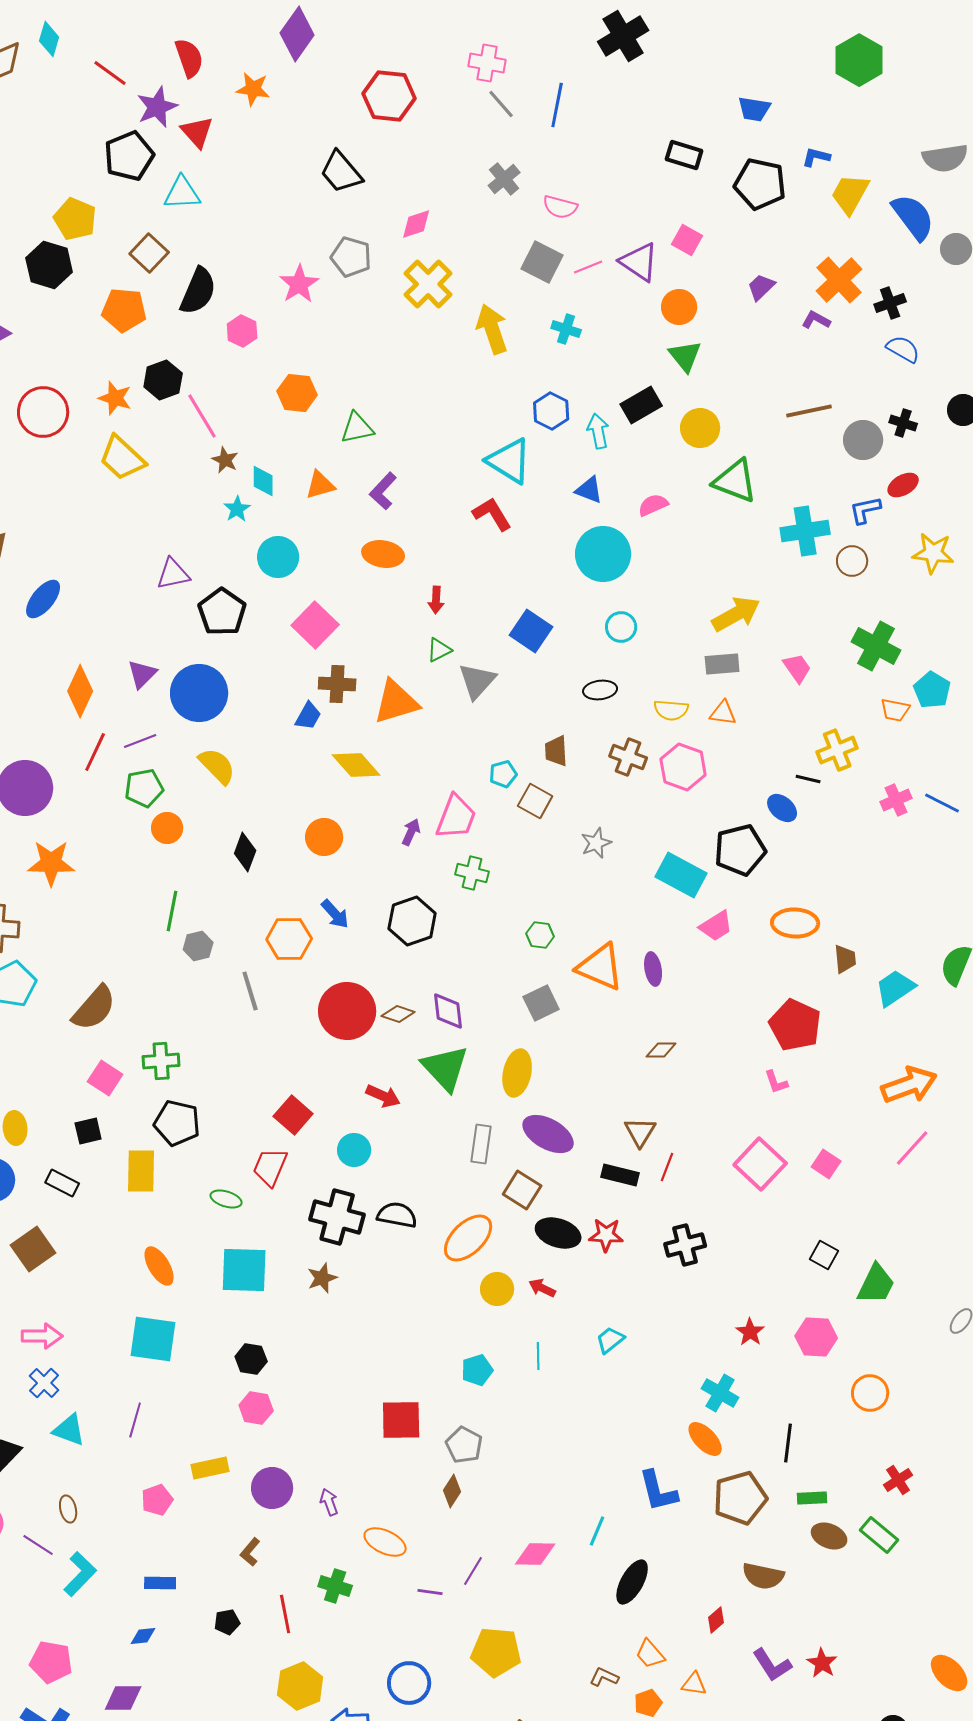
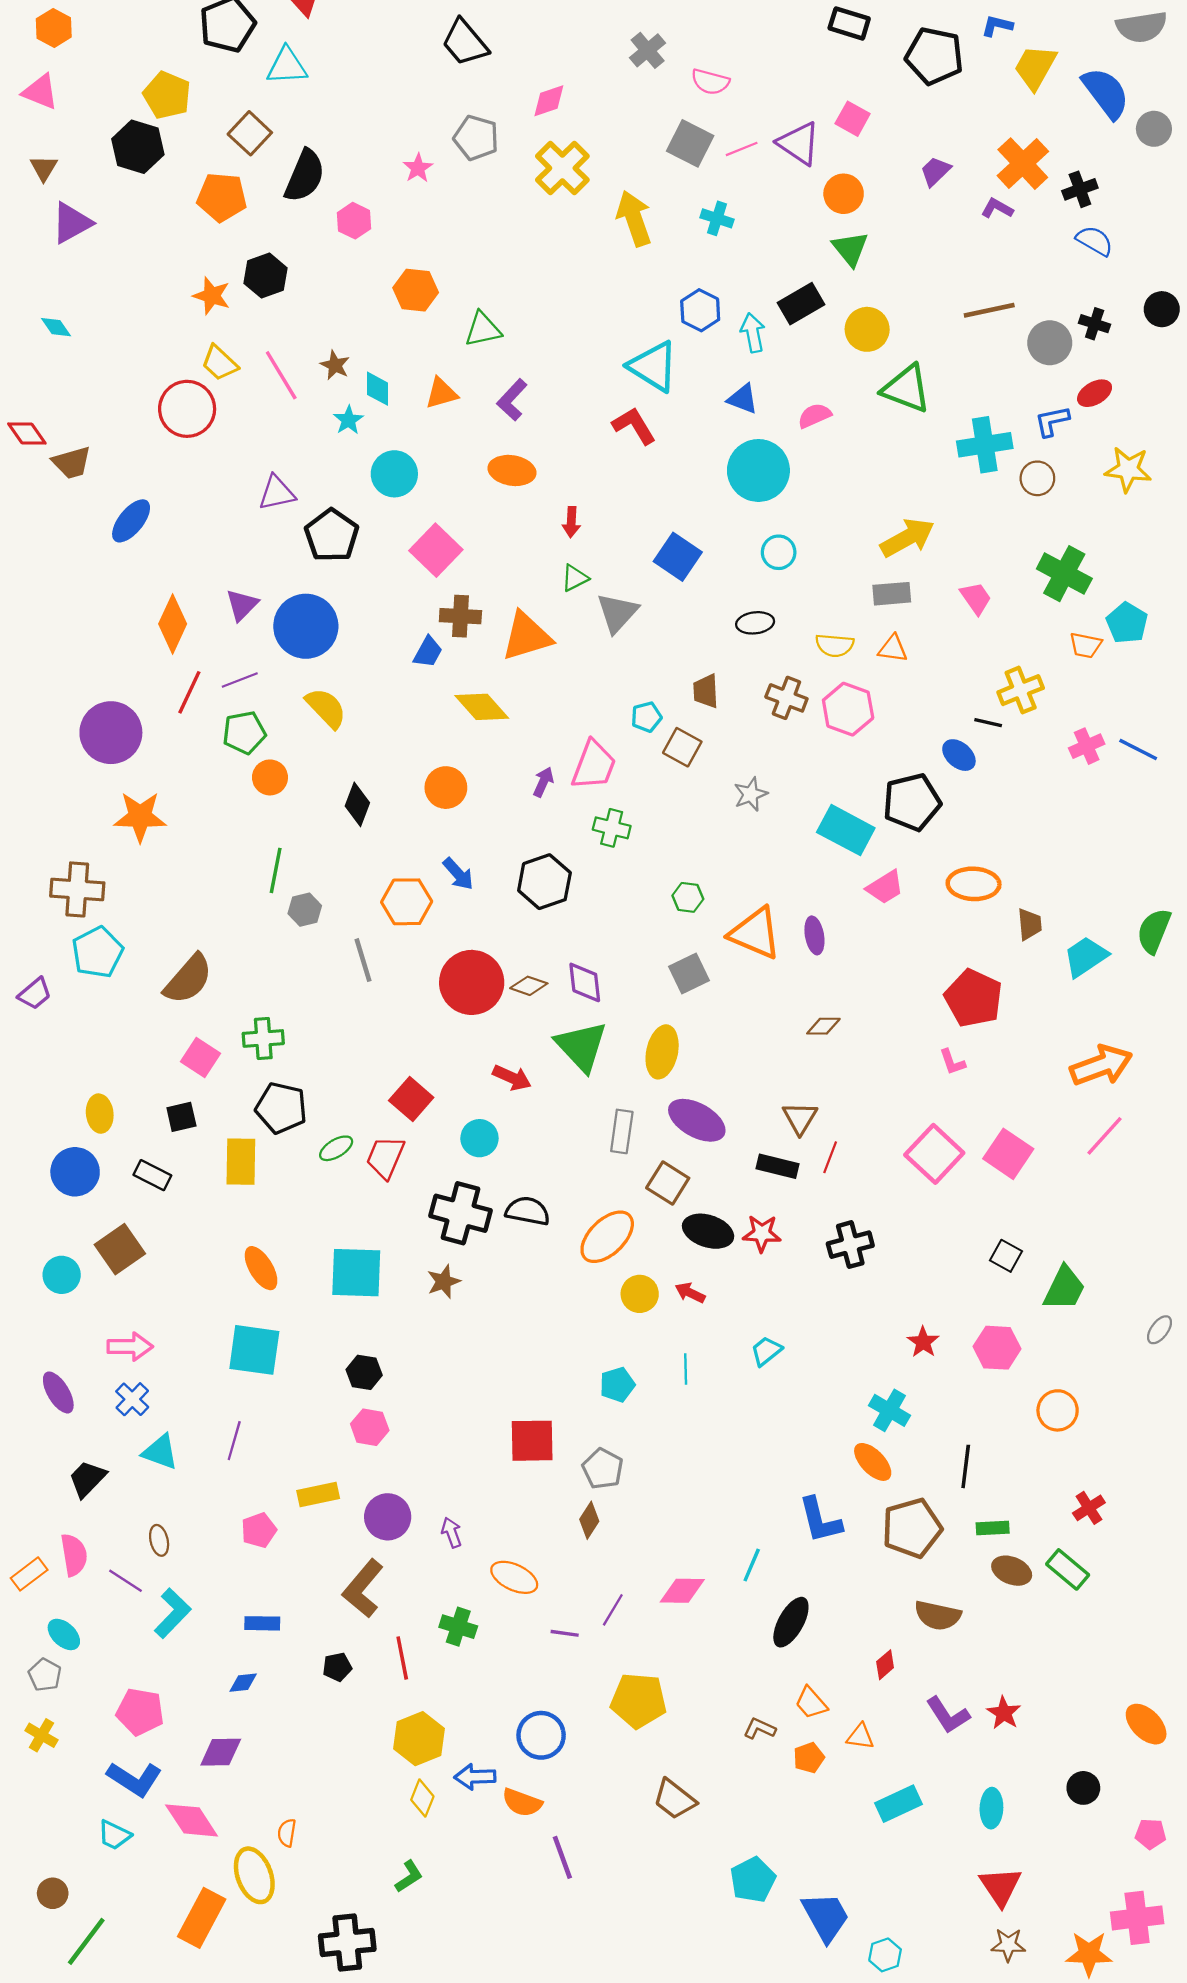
pink star: (299, 284) -> (418, 168), size x0.7
red circle: (43, 412) -> (187, 409), moved
pink line: (202, 416) -> (281, 375), moved
yellow trapezoid: (122, 458) -> (220, 363), size x0.7
pink square: (826, 1164) -> (1008, 1154), size x1.5
green ellipse: (226, 1199) -> (336, 1148), moved, turned -48
brown L-shape: (250, 1552) -> (363, 1589), size x1.8

